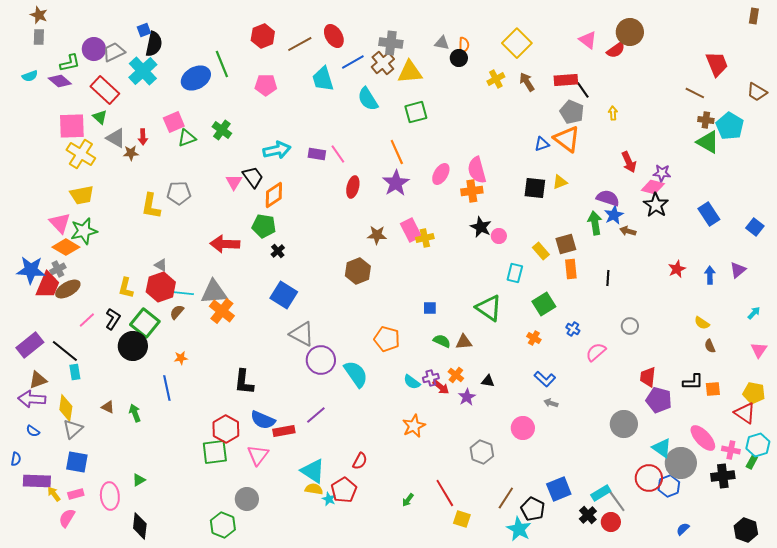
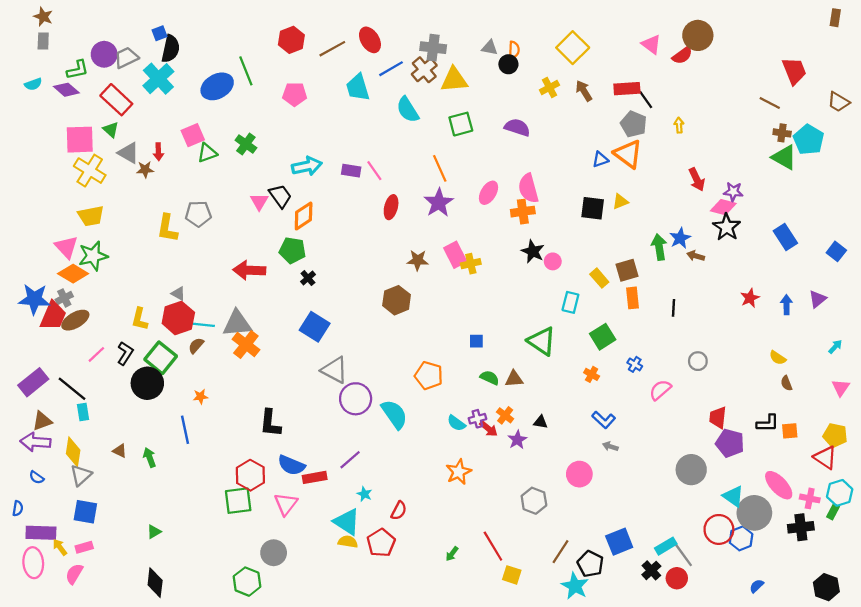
purple semicircle: (608, 198) -> (517, 127), moved
pink ellipse: (110, 496) -> (33, 563), moved
cyan star: (329, 499) -> (364, 494), moved

